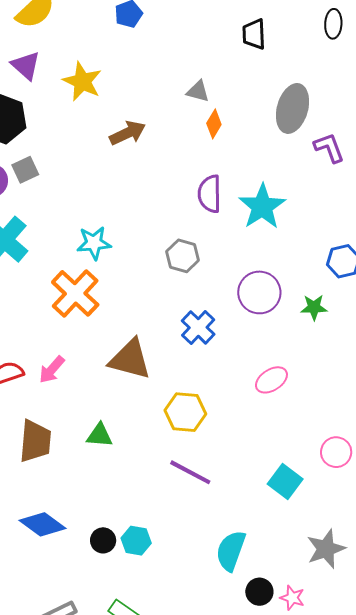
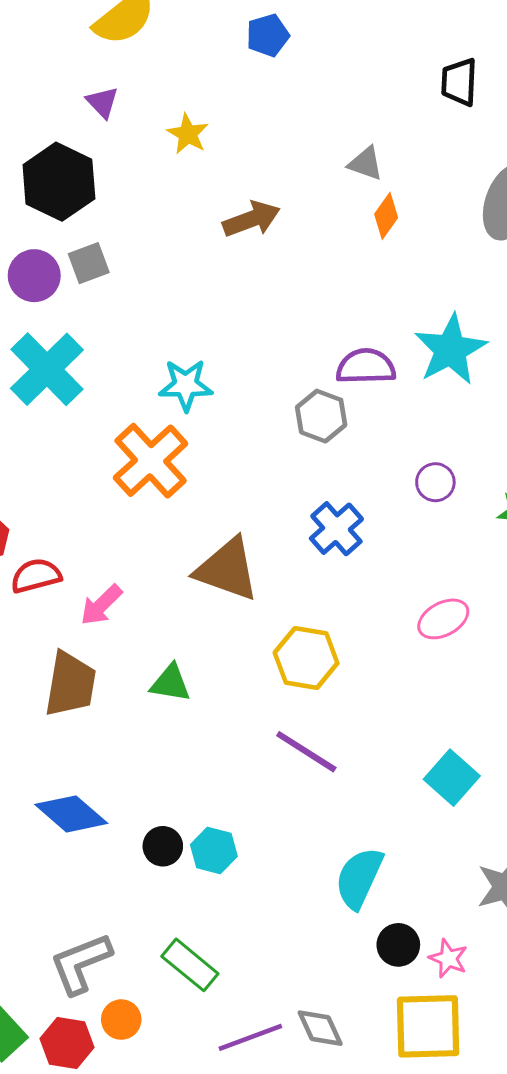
purple triangle: (26, 66) -> (102, 102), size x0.7
yellow star: (82, 82) -> (188, 134), size x0.7
purple semicircle: (210, 194) -> (366, 367), moved, turned 84
purple circle: (259, 292) -> (435, 482), size x0.6
pink arrow: (52, 370) -> (101, 605), moved

